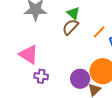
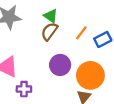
purple circle: (80, 79) -> (60, 65), moved

